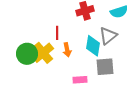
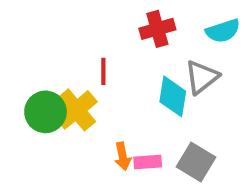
orange arrow: (67, 50) -> (123, 156), moved
gray square: (105, 67) -> (196, 162), moved, turned 36

